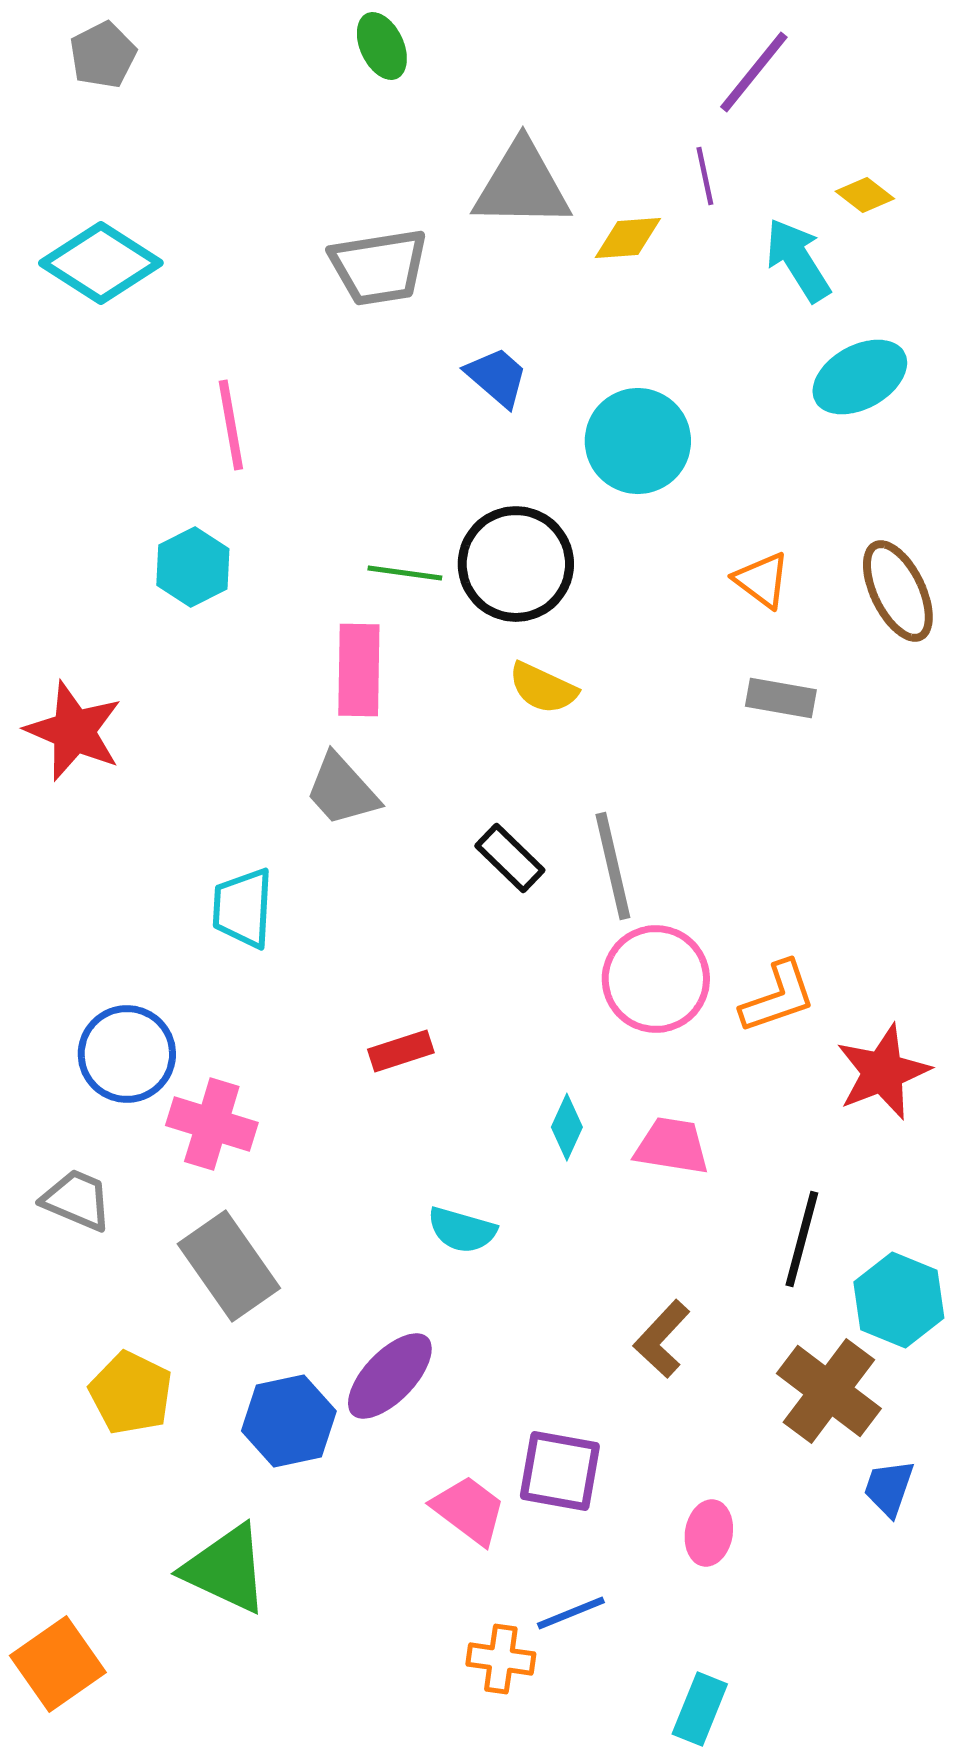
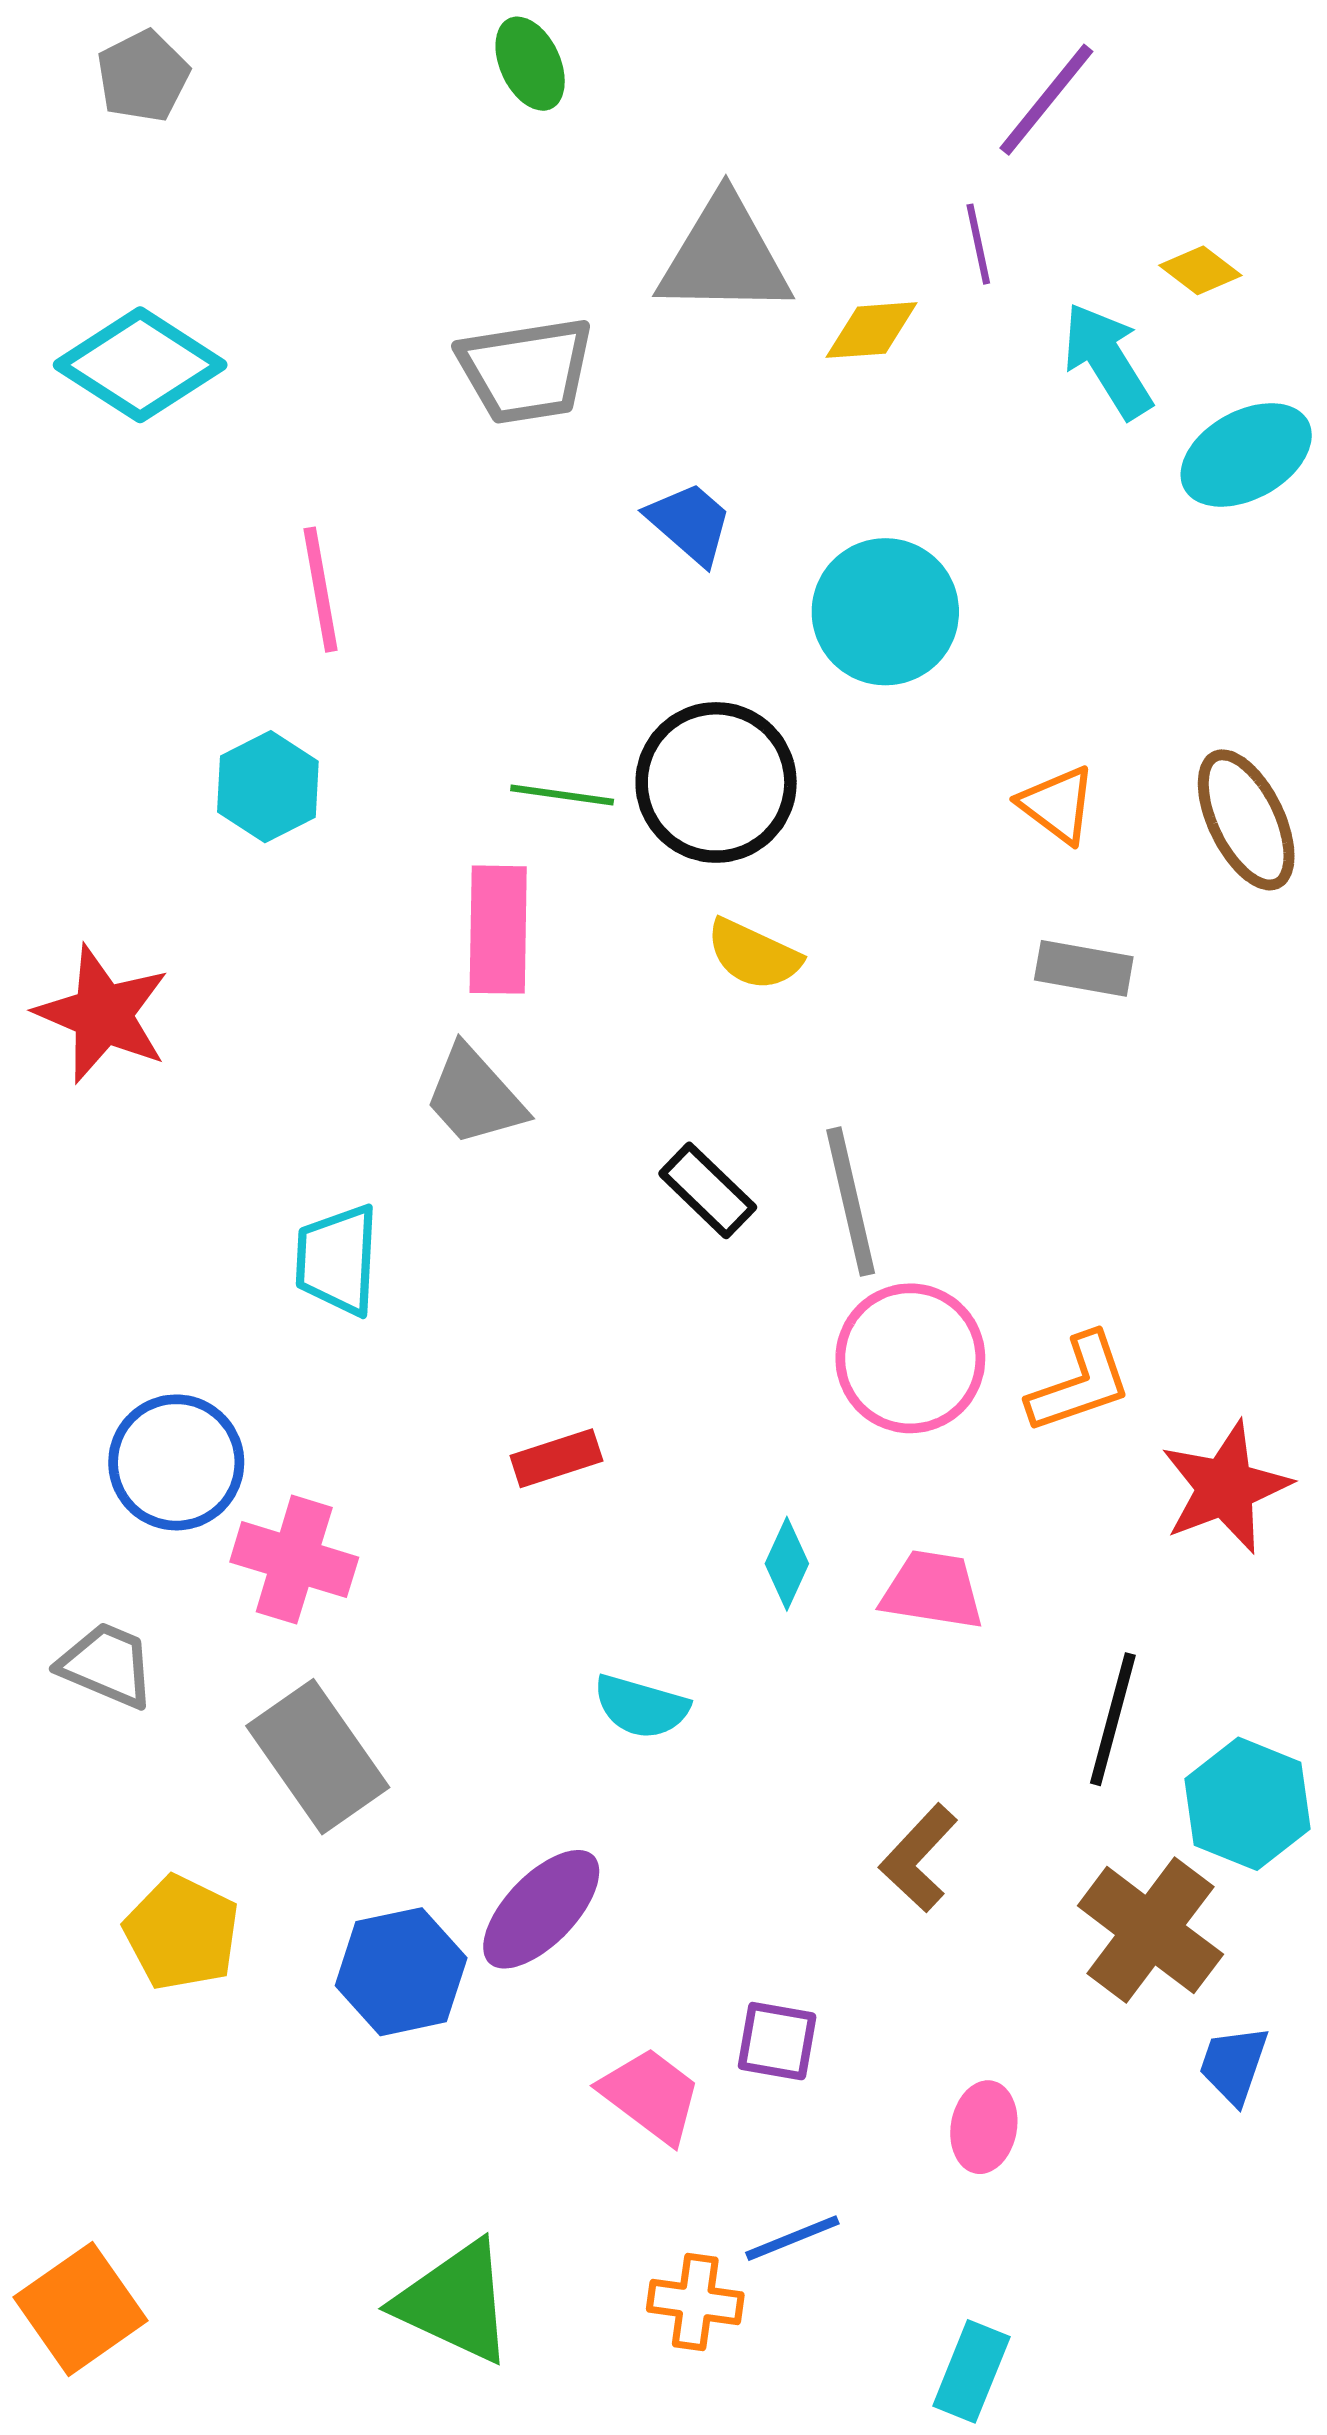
cyan ellipse: (860, 377) -> (1246, 455), moved
purple square: (560, 1471) -> (777, 2041), size x0.7
green triangle: (226, 1569) -> (455, 2302), moved

